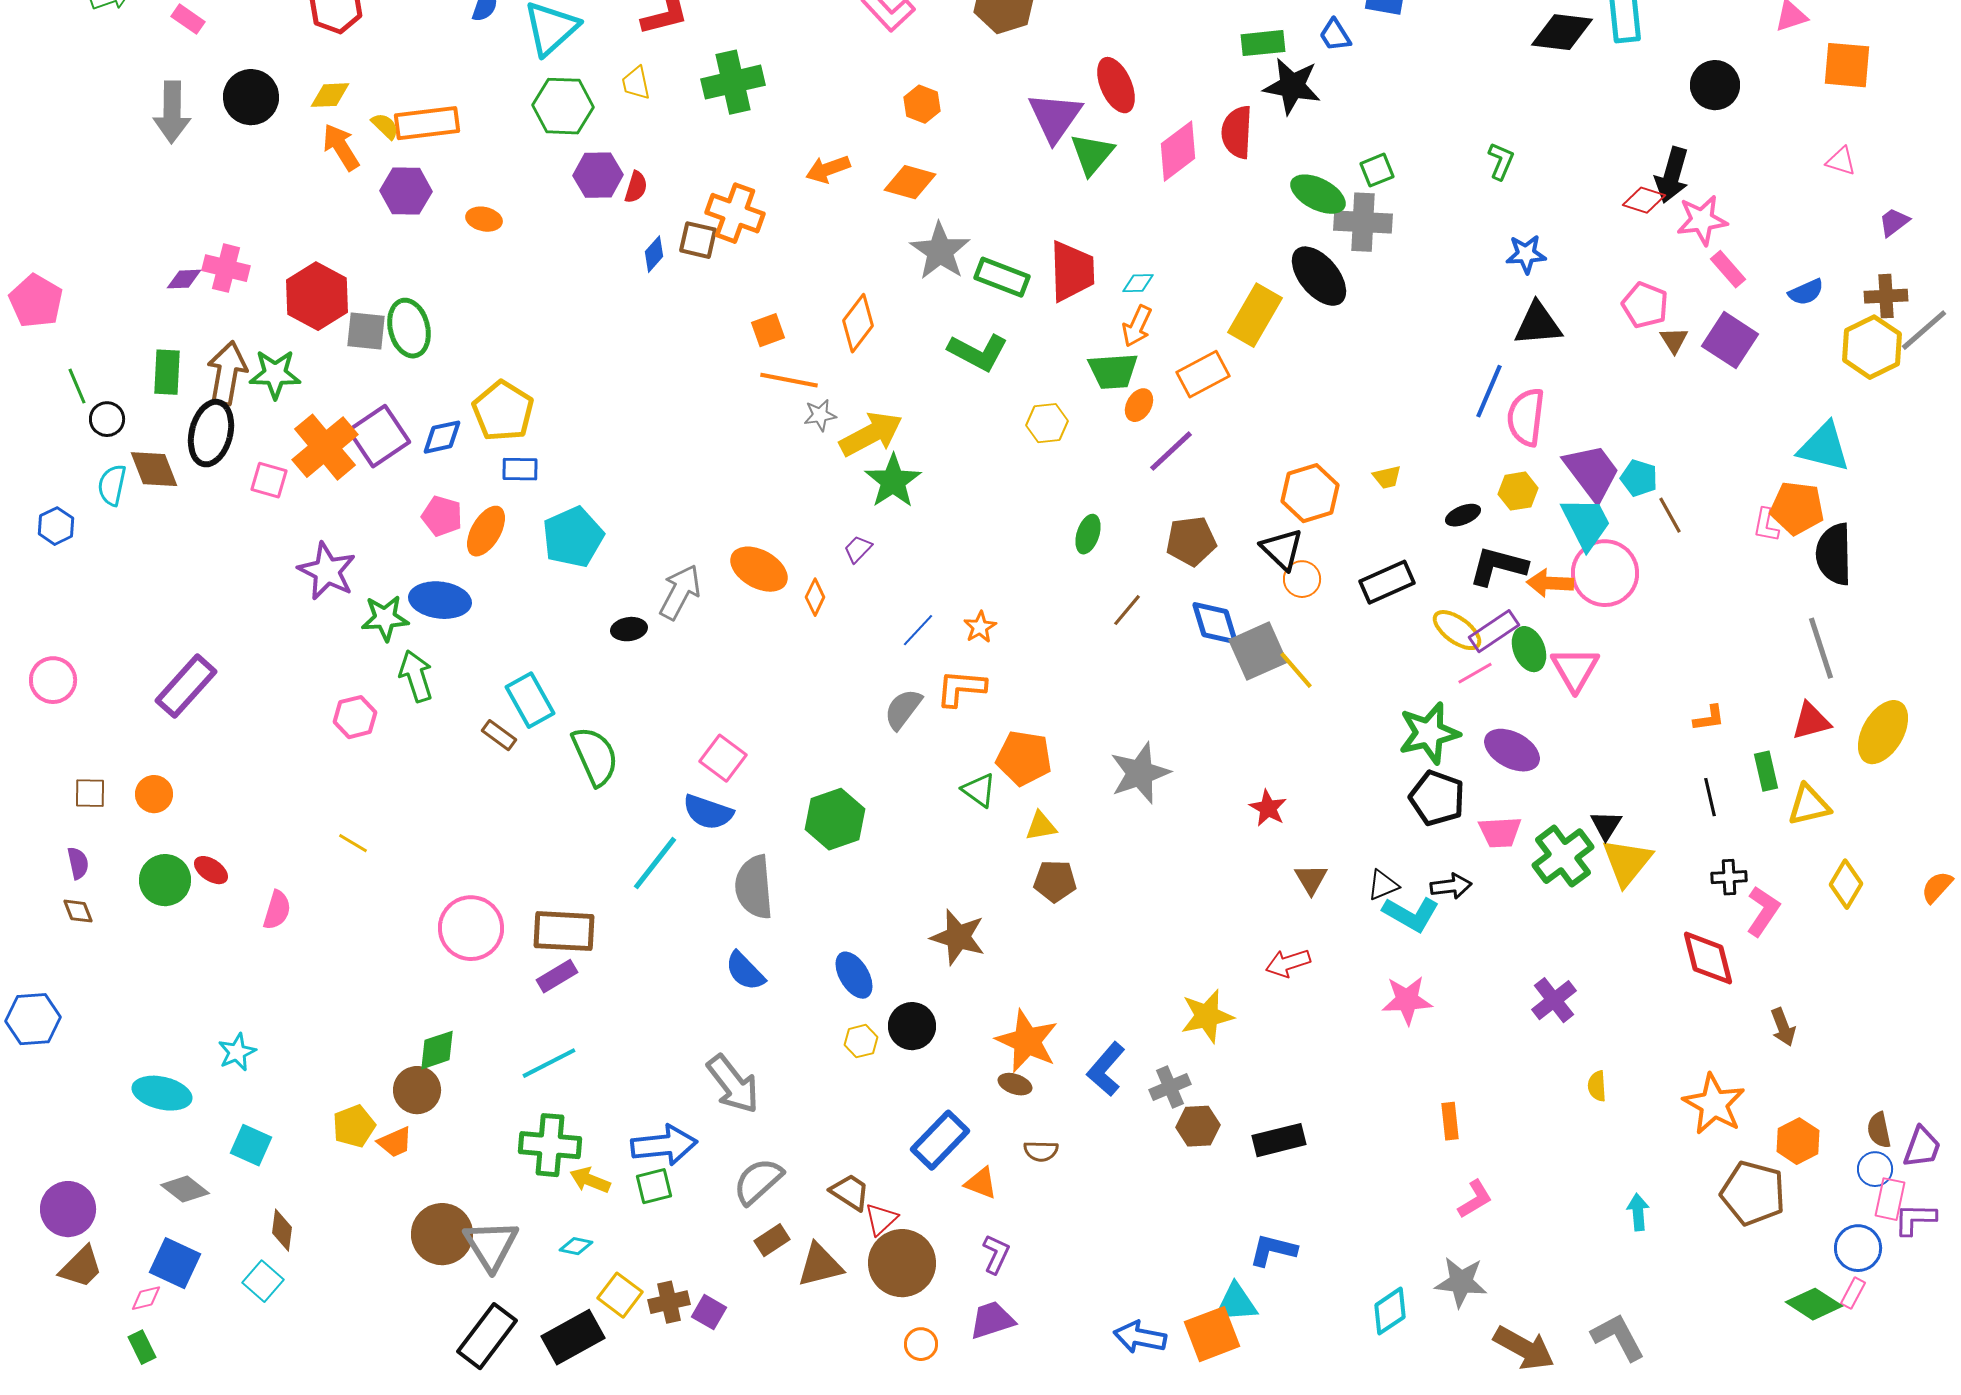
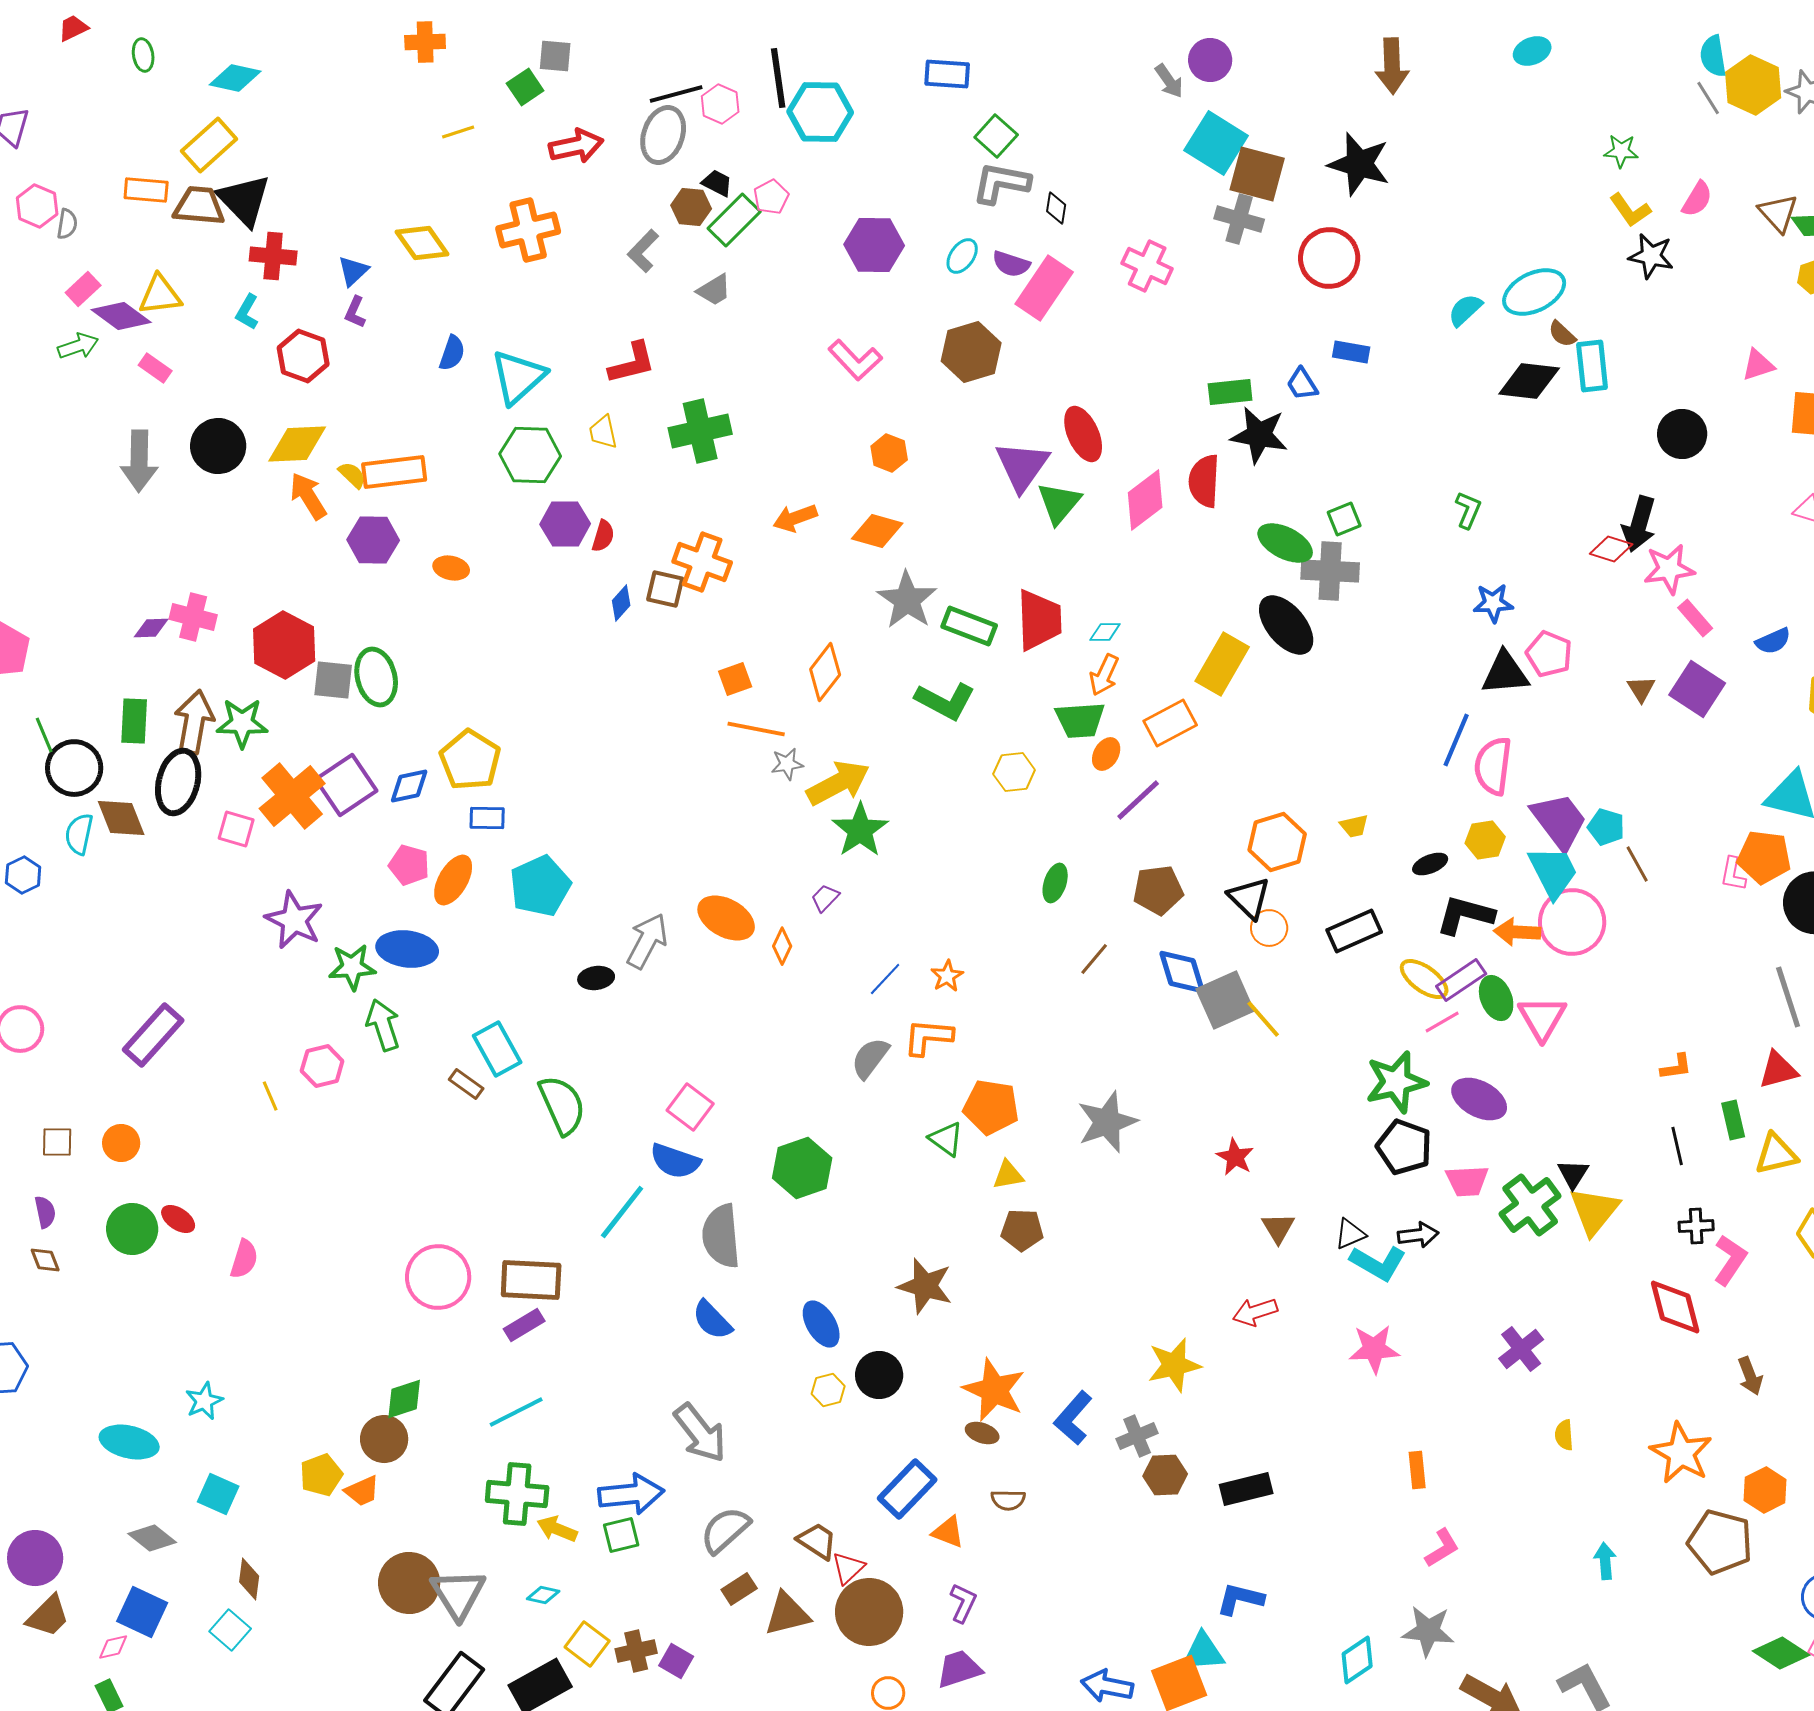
yellow diamond: (330, 95) -> (297, 444), size x1.5
pink pentagon: (1645, 305) -> (1549, 654), moved
black circle: (107, 419) -> (74, 768), size x1.6
yellow line: (353, 843) -> (270, 1096), moved, turned 36

